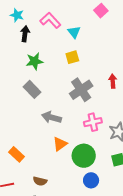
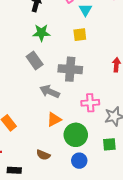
gray cross: (81, 90) -> (70, 69), moved, turned 30
brown semicircle: (40, 181) -> (43, 155), moved

